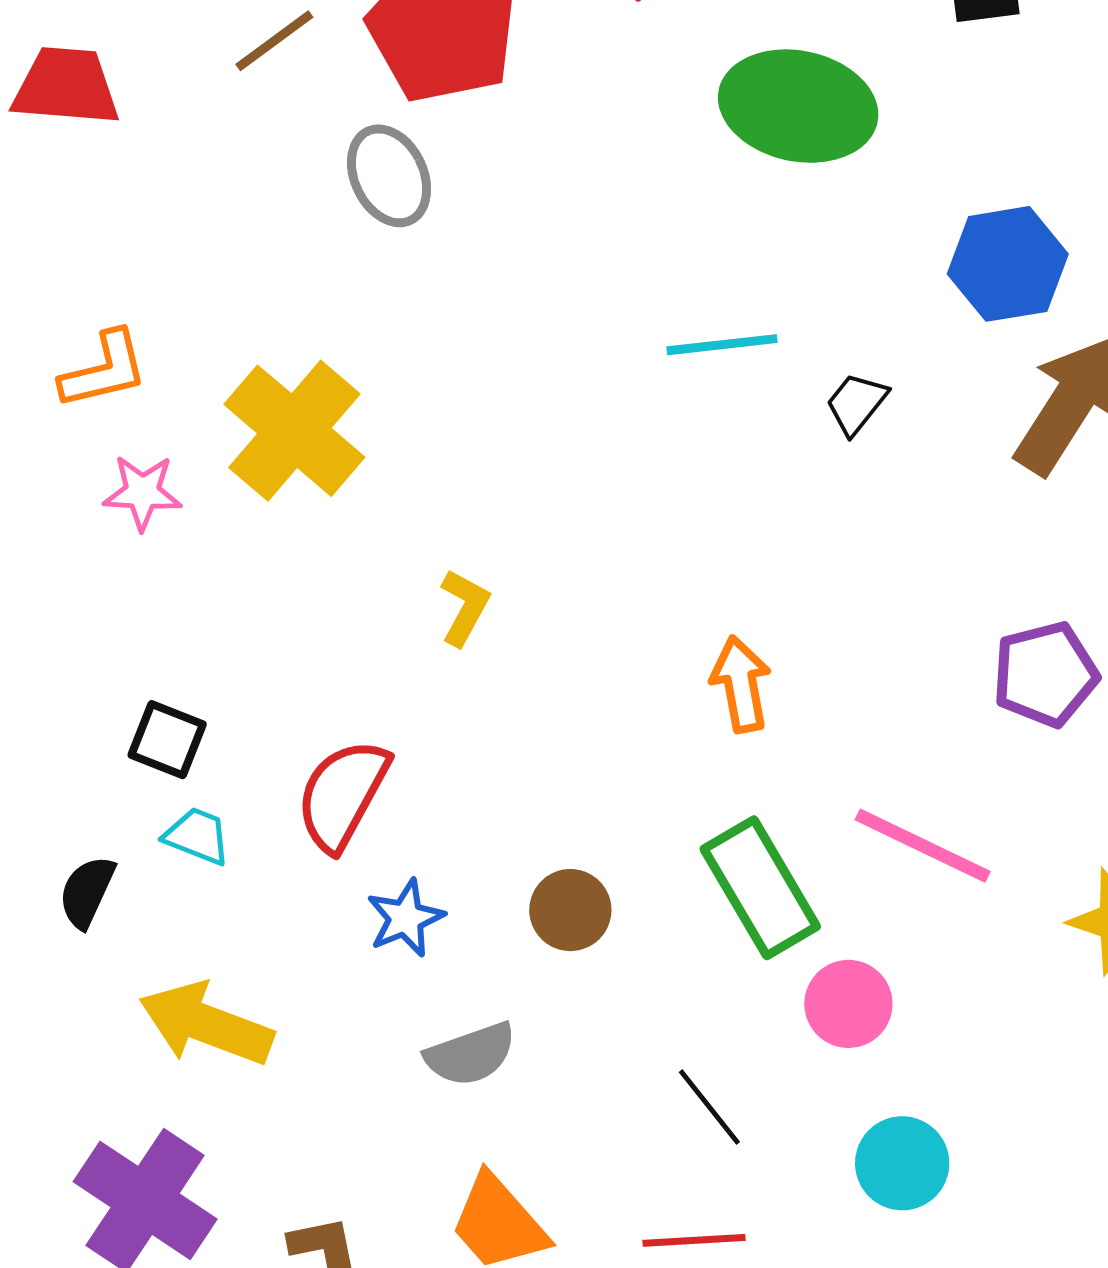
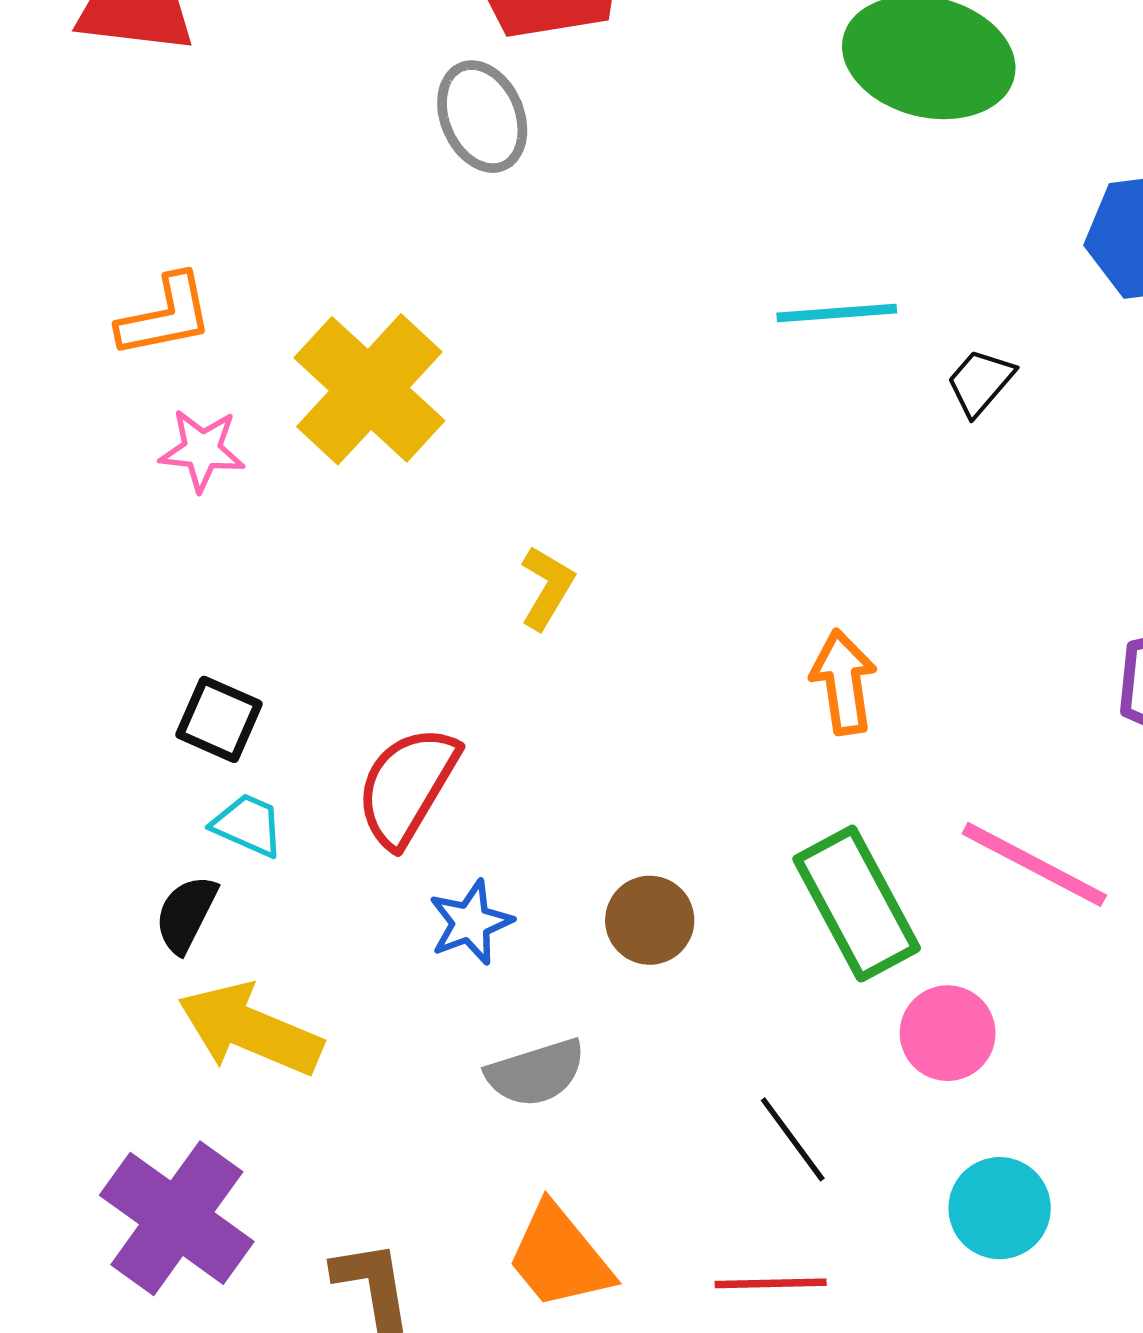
black semicircle: (87, 892) -> (186, 914), moved

